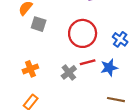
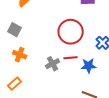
gray square: (39, 24) -> (15, 30), moved
orange cross: (30, 69) -> (20, 55), turned 32

